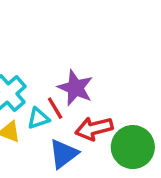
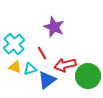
purple star: (75, 88) -> (54, 27), moved
cyan triangle: (38, 118) -> (30, 69), moved

